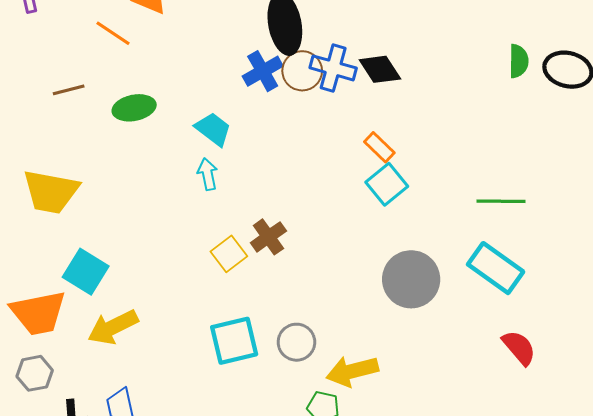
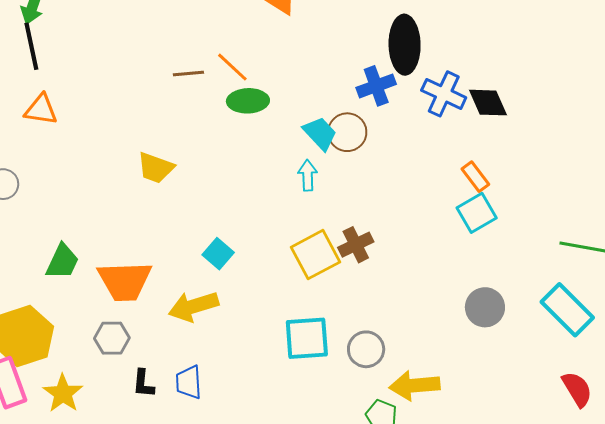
orange line: (113, 33) -> (232, 67), moved
brown circle: (302, 71) -> (347, 132), moved
yellow trapezoid: (51, 192) -> (156, 168), size x0.7
yellow square: (229, 254) -> (316, 255), size x1.4
cyan square: (86, 272) -> (218, 254), moved, size x0.7
gray circle: (411, 279) -> (485, 307), size x0.7

